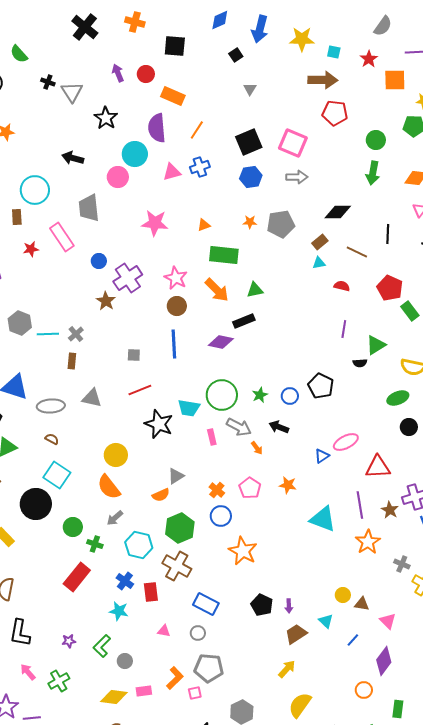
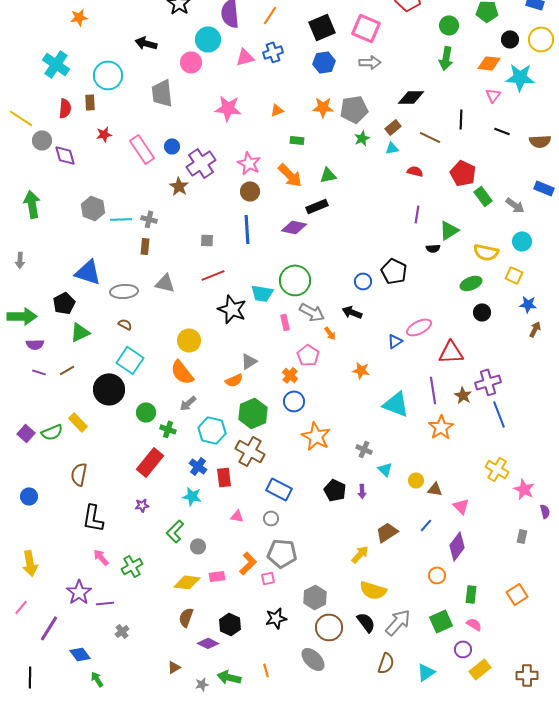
orange star: (250, 222) -> (323, 107), size x1.5
pink rectangle: (62, 237) -> (142, 149), moved
green rectangle: (224, 255) -> (297, 140), size x0.5
gray cross: (76, 334) -> (149, 219), turned -35
green star: (260, 395) -> (362, 138), moved
pink pentagon: (250, 488) -> (308, 355), moved
gray cross: (402, 564) -> (364, 449), moved
cyan triangle: (326, 621) -> (385, 469), moved
brown trapezoid: (296, 634) -> (387, 532), moved
purple star: (69, 641) -> (142, 505), moved
yellow semicircle: (300, 705) -> (373, 590), turned -108

